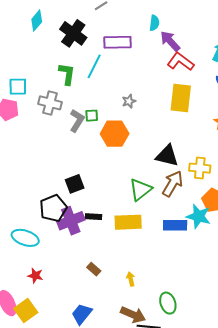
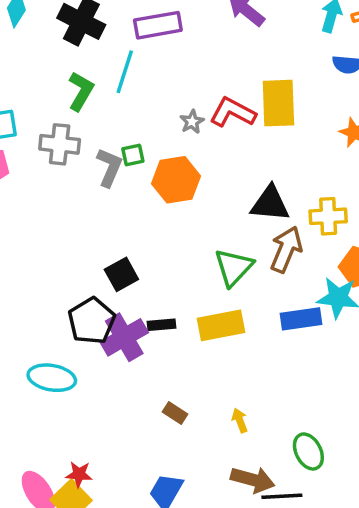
red L-shape: (181, 62) -> (233, 112), moved
green L-shape: (67, 74) -> (81, 91), turned 30
red star: (35, 276) -> (79, 474), moved

